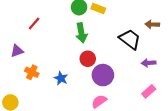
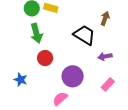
brown arrow: (152, 24) -> (105, 18), turned 112
purple circle: (103, 75) -> (73, 76), moved

